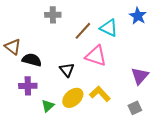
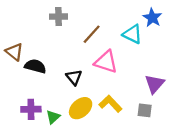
cyan triangle: (109, 28) -> (132, 34), moved
purple cross: (28, 86) -> (31, 109), moved
gray square: (135, 108) -> (145, 110), moved, turned 32

